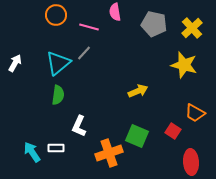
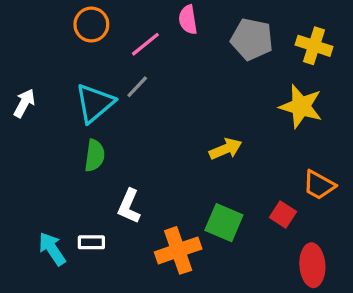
pink line: (89, 27) -> (145, 44), turned -54
yellow cross: (192, 28) -> (314, 46), turned -30

